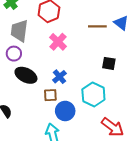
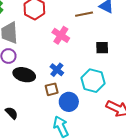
pink cross: (58, 42) -> (61, 35), moved

